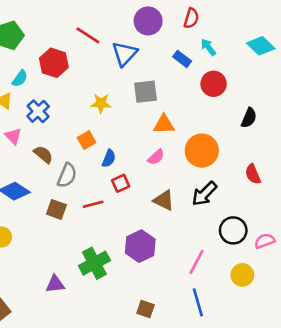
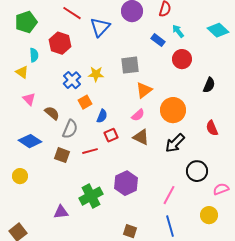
red line: (88, 35) -> (72, 13), moved
blue triangle: (125, 54) -> (100, 27), moved
cyan semicircle: (20, 79) -> (34, 55), turned -40
blue cross: (38, 111) -> (72, 80), moved
orange triangle: (164, 124) -> (144, 90), turned -36
brown triangle: (164, 200) -> (141, 137), moved
pink semicircle: (265, 241) -> (221, 189), moved
yellow circle: (242, 275) -> (209, 215), moved

